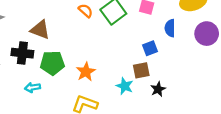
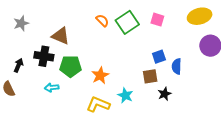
blue semicircle: (170, 28) -> (177, 66), moved
cyan star: (125, 86) -> (125, 95), moved

